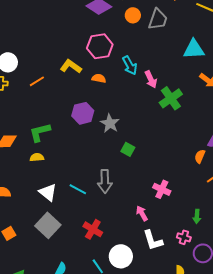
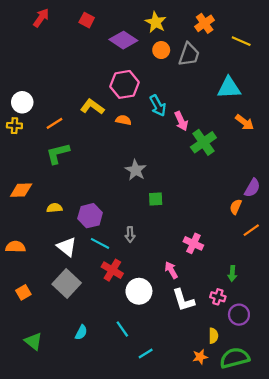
purple hexagon: (83, 113) -> (90, 216), moved
green L-shape: (40, 132) -> (58, 153), moved
green square: (128, 149) -> (156, 199), turned -32
gray arrow: (105, 181) -> (130, 235), size x0.6
red cross: (93, 229) -> (112, 270), moved
white circle: (121, 256) -> (139, 291), moved

